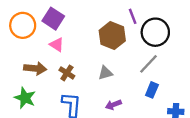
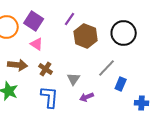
purple line: (133, 16) -> (70, 19), moved, turned 56
gray line: (149, 64) -> (107, 68), moved
gray triangle: (105, 73) -> (74, 79), moved, turned -40

